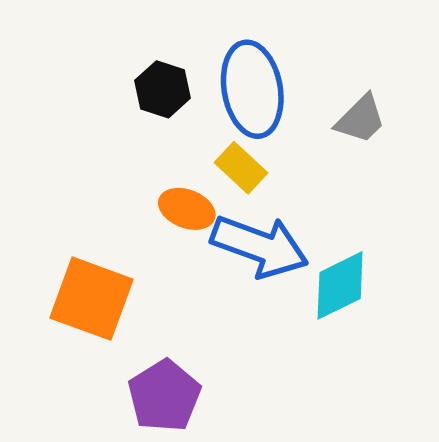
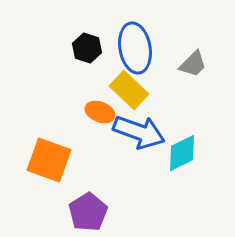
yellow rectangle: (241, 168) -> (129, 90), size x1.4

